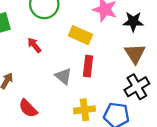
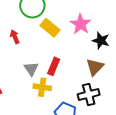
yellow rectangle: (80, 35) -> (50, 28), moved
yellow cross: (84, 110) -> (42, 87), moved

